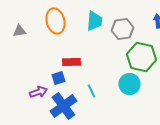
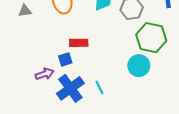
cyan line: (91, 91) -> (99, 87), moved

